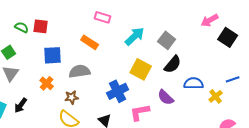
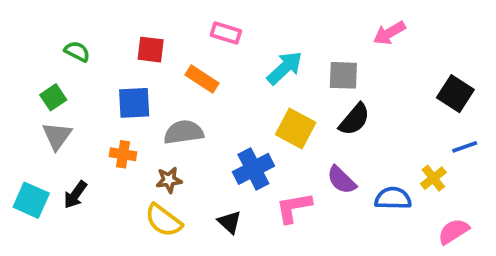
pink arrow: (210, 20) -> (389, 33), moved
red square: (41, 26) -> (151, 50), moved
black square: (228, 37) -> (455, 94), moved
gray square: (167, 40) -> (343, 75), turned -36
orange cross: (47, 83) -> (123, 154), turned -32
blue semicircle: (194, 83) -> (393, 198), moved

